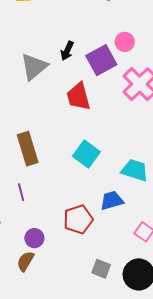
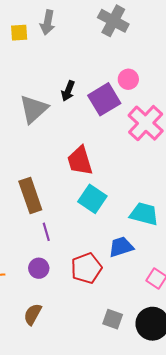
red trapezoid: (79, 97) -> (80, 161), moved
purple line: (21, 192) -> (46, 232), moved
purple circle: (34, 238) -> (39, 268), moved

